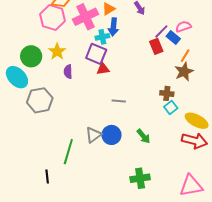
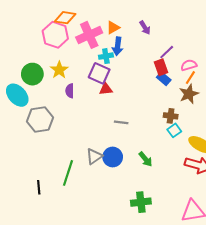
pink semicircle: (183, 27) -> (189, 65), moved
blue rectangle: (173, 38) -> (164, 79), moved
black line: (47, 176) -> (39, 187), moved

